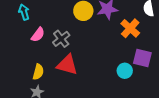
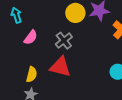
gray cross: (61, 39) -> (64, 41), moved

